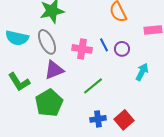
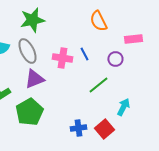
purple circle: (122, 49) -> (115, 59), moved
cyan arrow: (142, 72) -> (123, 107), moved
green line: (93, 86) -> (98, 85), moved

